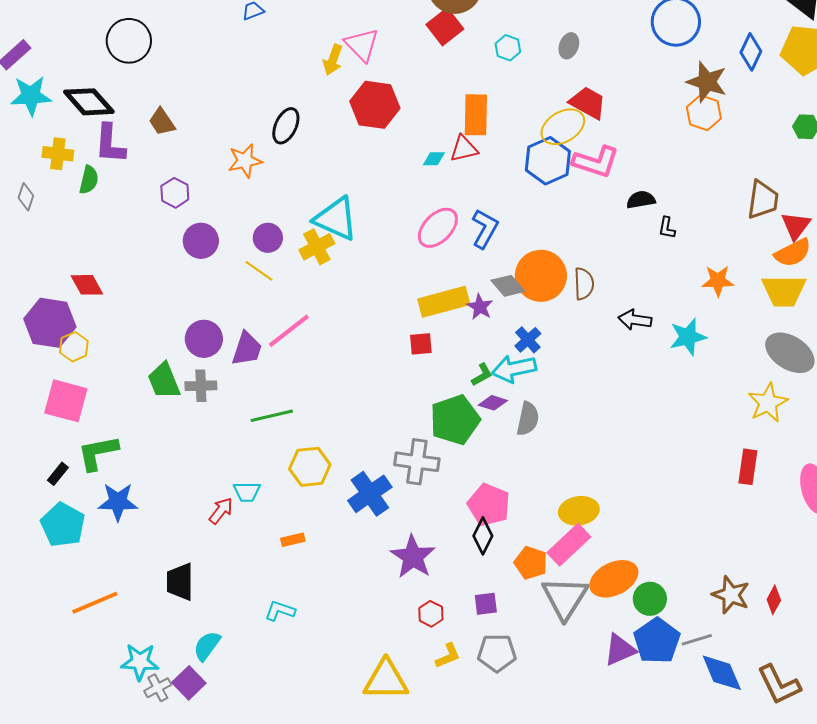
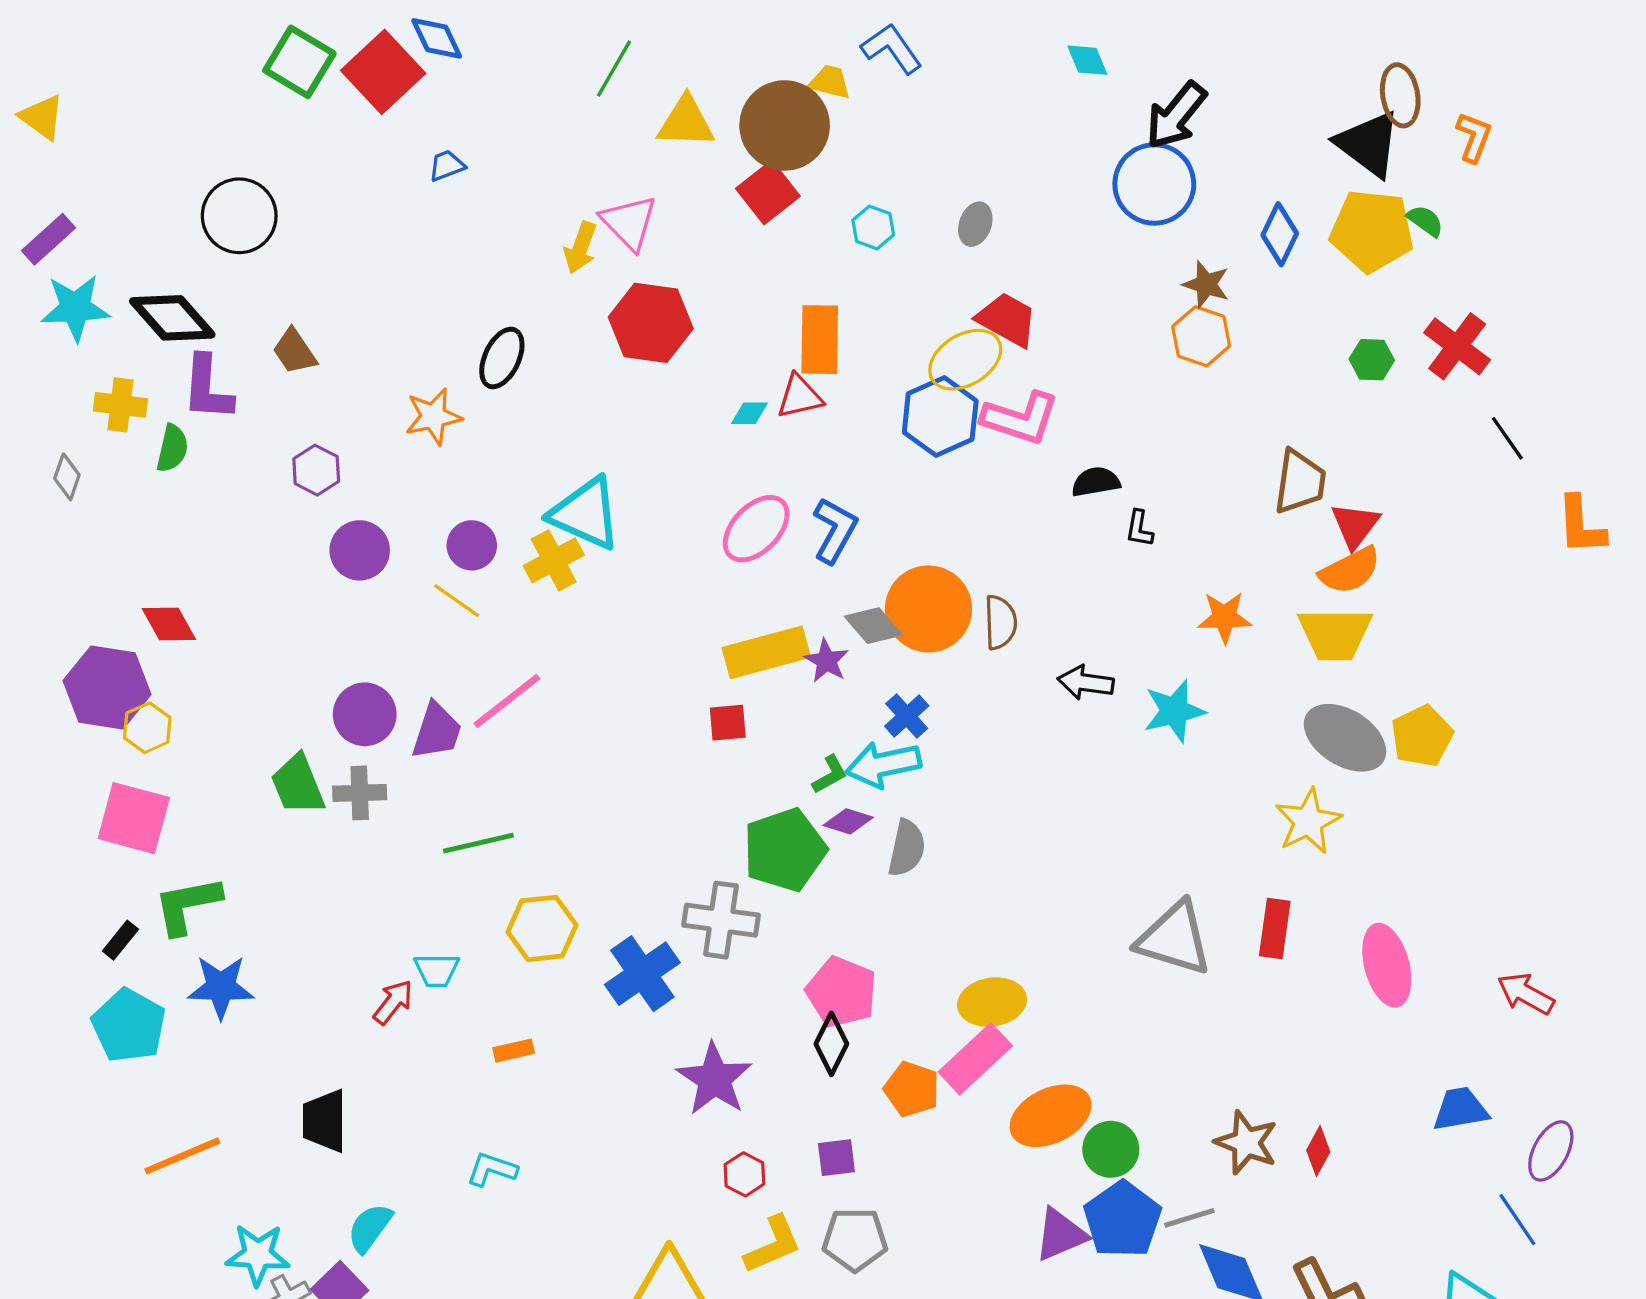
brown star: (707, 82) -> (1206, 284), size x0.7
gray triangle: (565, 598) -> (1174, 938), moved, turned -45
yellow L-shape: (448, 656) -> (773, 1245), size x1.4

